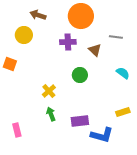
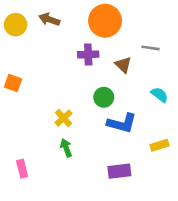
yellow circle: (24, 35) -> (16, 25), moved
purple rectangle: (80, 121) -> (119, 171), moved
blue L-shape: (102, 135) -> (122, 123), moved

